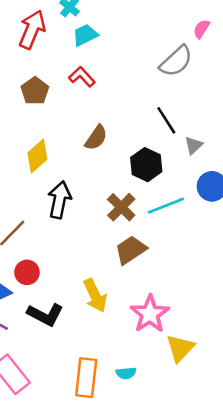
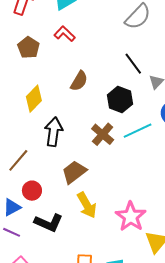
brown trapezoid: (131, 250) -> (74, 172), moved

